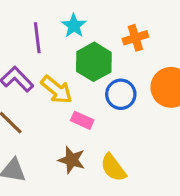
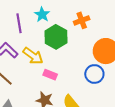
blue circle: (121, 94) -> (94, 74), moved

